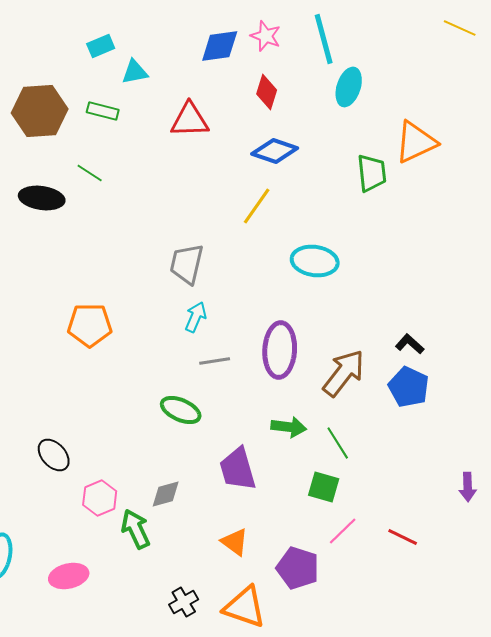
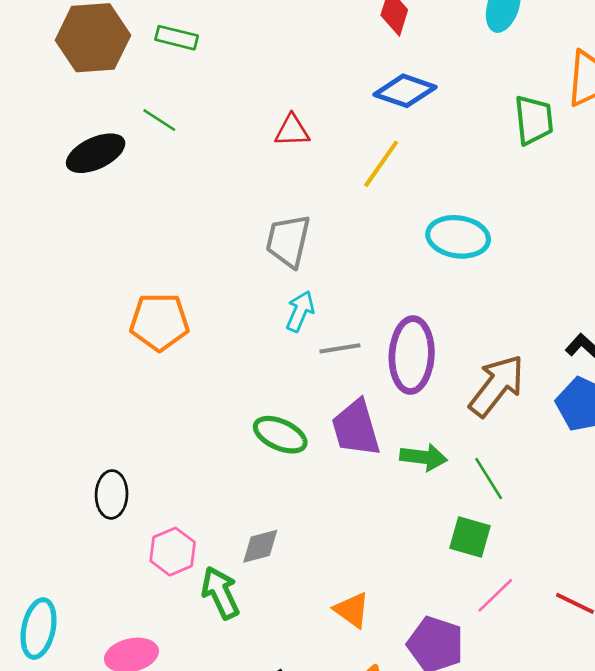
red triangle: (190, 120) -> (292, 131), moved, size x0.7
black ellipse: (42, 198) -> (96, 153), turned -33
gray line: (215, 361) -> (340, 348), moved
black ellipse: (54, 455) -> (112, 494), turned 44
purple trapezoid: (238, 469) -> (356, 428), moved

